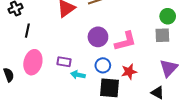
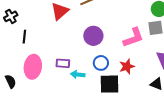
pink L-shape: (125, 41) -> (133, 38), moved

